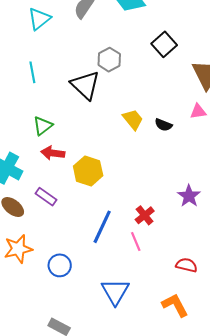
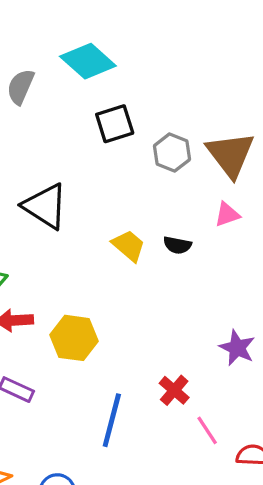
black square: (164, 44) -> (115, 124), moved, turned 35
gray hexagon: (109, 60) -> (172, 153), moved
pink line: (136, 241) -> (207, 430), moved

